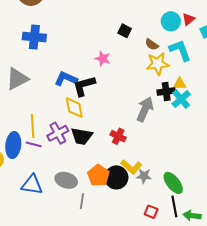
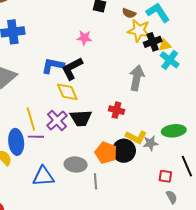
yellow star: (158, 64) -> (139, 31), turned 30
black cross: (166, 92) -> (153, 42), moved
green ellipse: (173, 183) -> (174, 131), moved, turned -45

